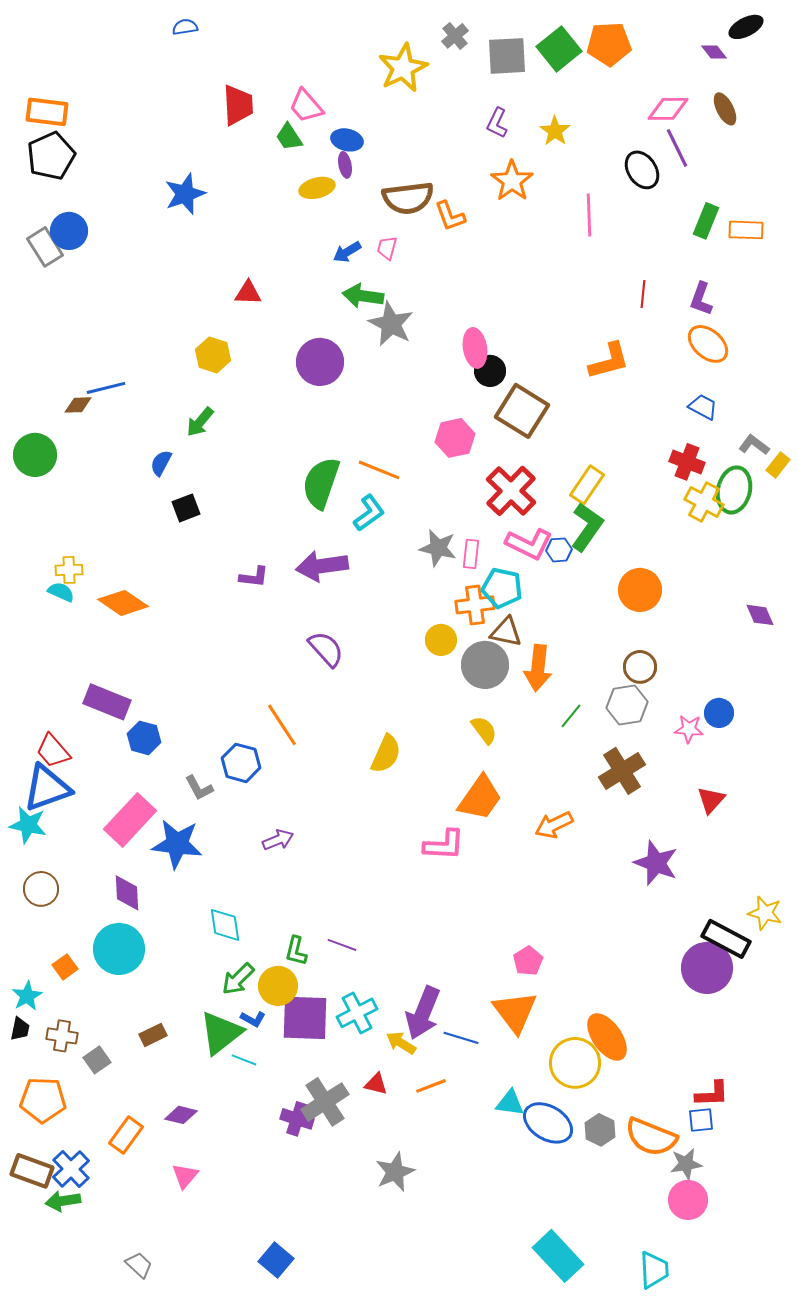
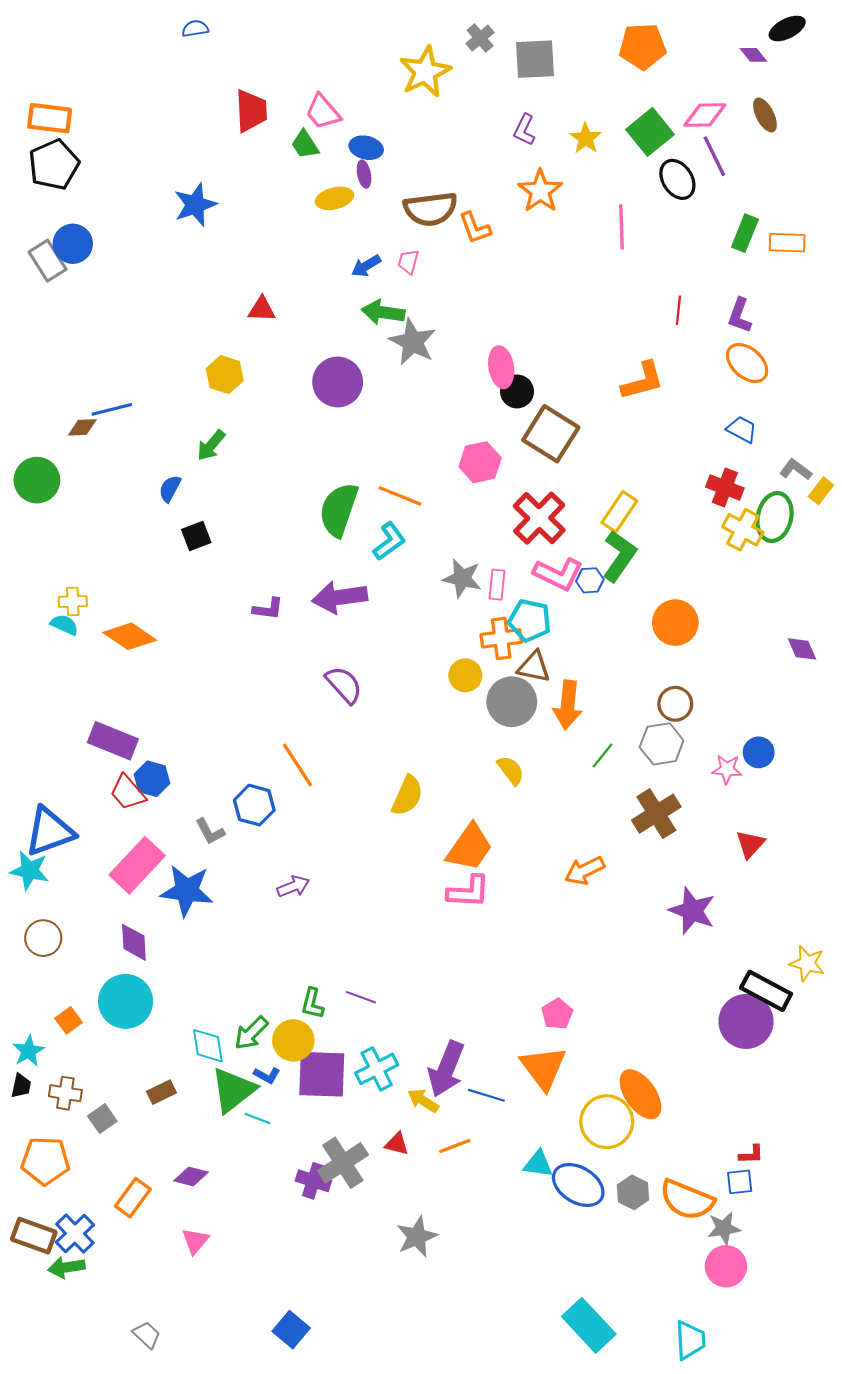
green square: (559, 49) -> (650, 132), moved
red trapezoid: (53, 751) -> (128, 792), moved
orange trapezoid: (480, 798) -> (470, 847), moved
cyan diamond: (225, 925) -> (208, 1046), moved
red L-shape: (712, 1094) -> (751, 1154), size x0.7

